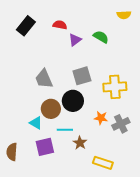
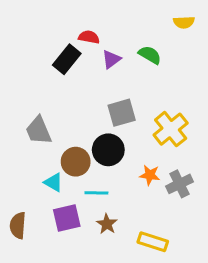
black rectangle: (26, 26) -> (67, 59), moved
gray trapezoid: (44, 79) -> (39, 131), moved
yellow cross: (115, 87) -> (171, 129), turned -35
brown star: (80, 143) -> (107, 224), moved

